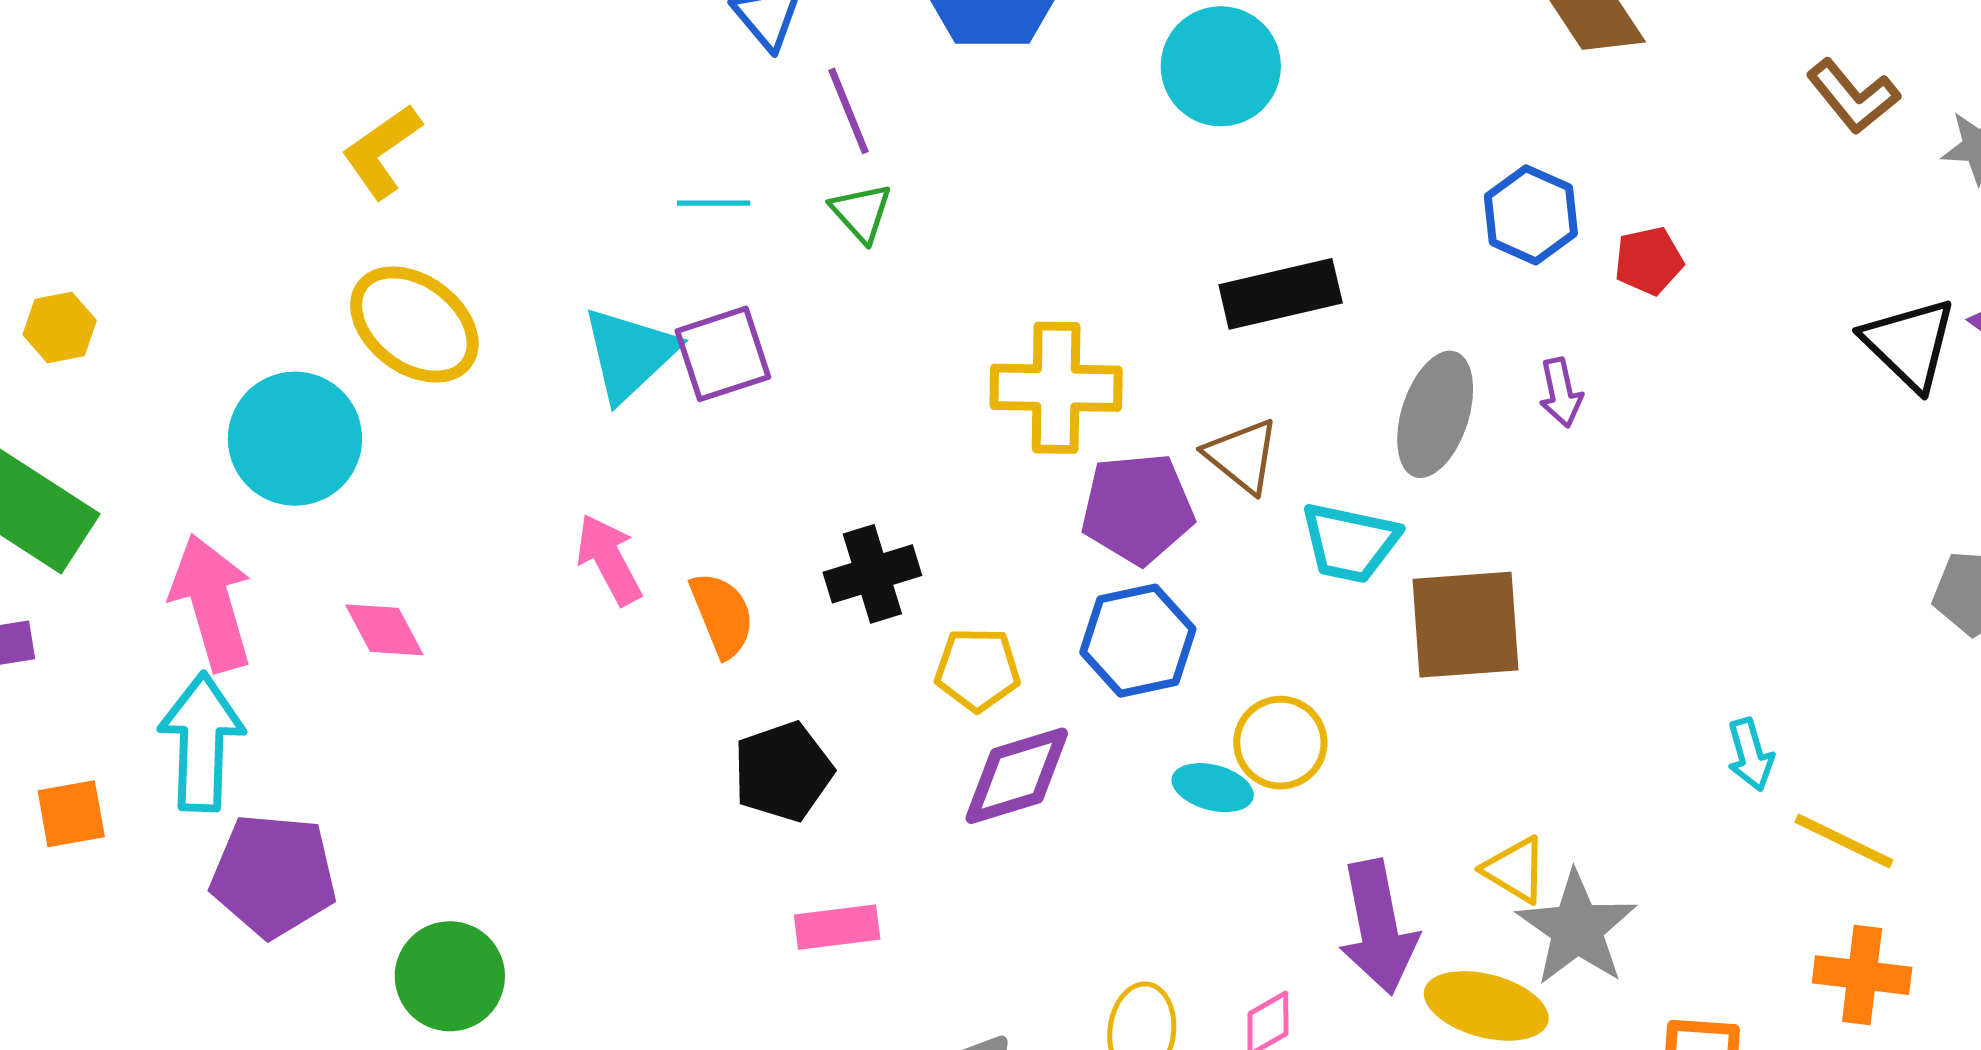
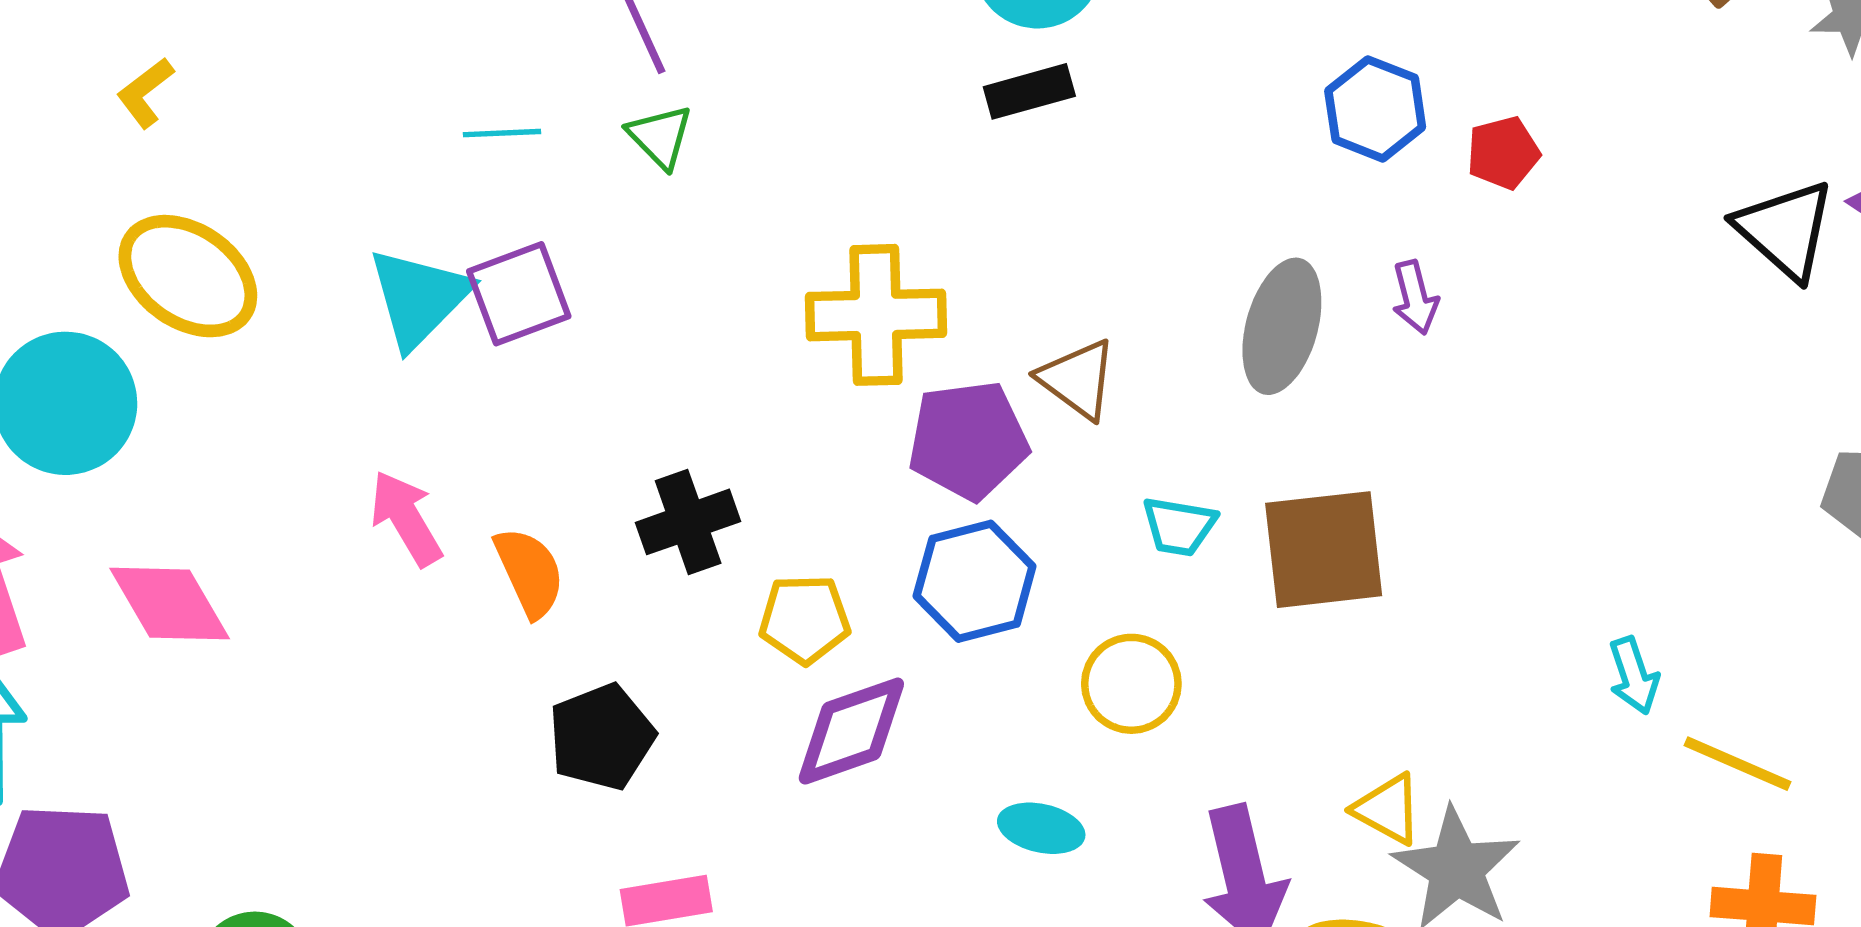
yellow L-shape: (382, 151) -> (145, 93), size x0.7
black rectangle: (1281, 294) -> (1029, 91), moved, size x0.7
cyan trapezoid: (1350, 543) -> (1179, 526), moved, size x0.7
pink diamond: (384, 630) -> (170, 604), size x1.4
cyan ellipse: (1213, 788) -> (1041, 828), moved

